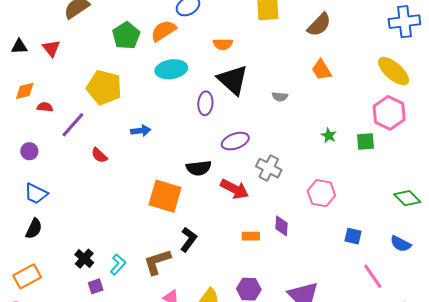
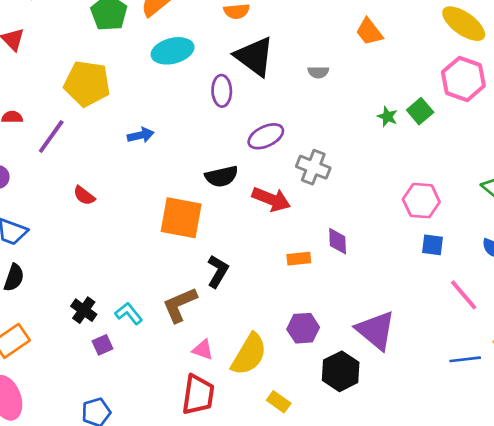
green square: (365, 142) -> (420, 111), moved, turned -30
red semicircle: (99, 155) -> (84, 196), moved
pink hexagon: (321, 193) -> (421, 201), moved
cyan L-shape: (118, 265) -> (129, 313), turned -75

